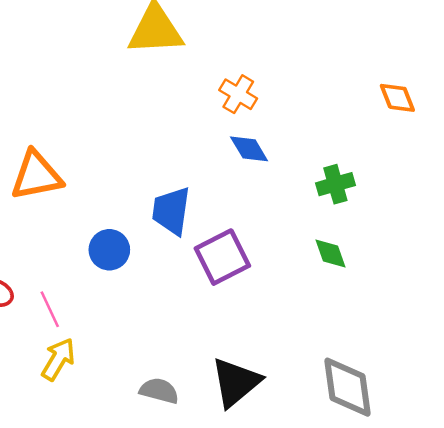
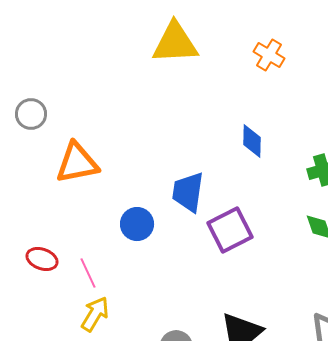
orange cross: (238, 94) -> (269, 55), moved
blue diamond: (249, 149) -> (252, 141), turned 32

